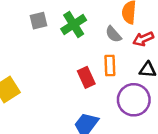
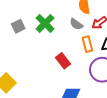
orange rectangle: (110, 65) -> (87, 44), moved

